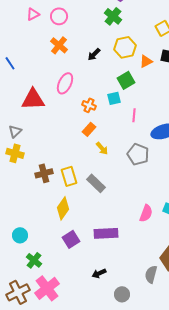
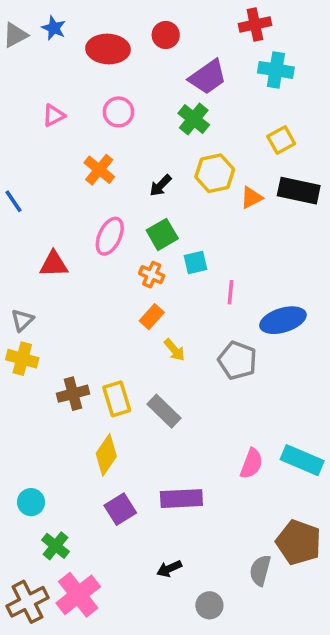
pink circle: (59, 16) -> (118, 112), moved
green square: (126, 80) -> (162, 234), moved
red triangle: (33, 99) -> (54, 264), size x0.7

